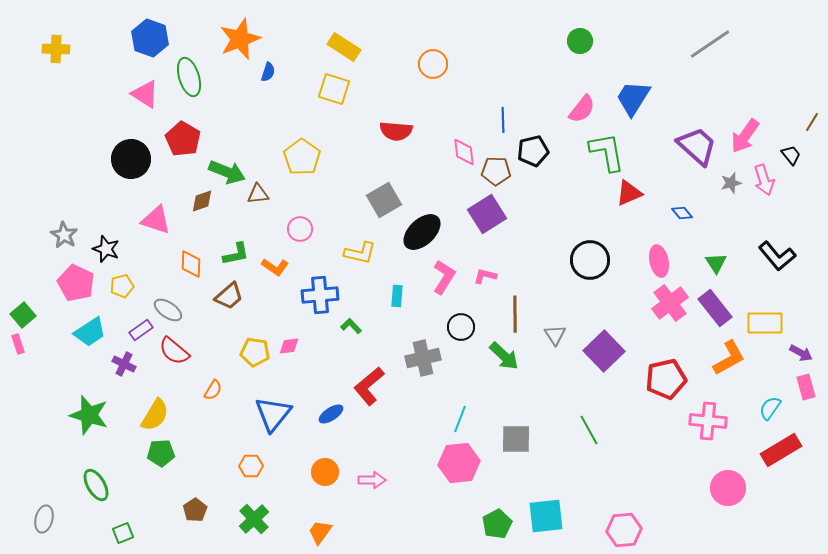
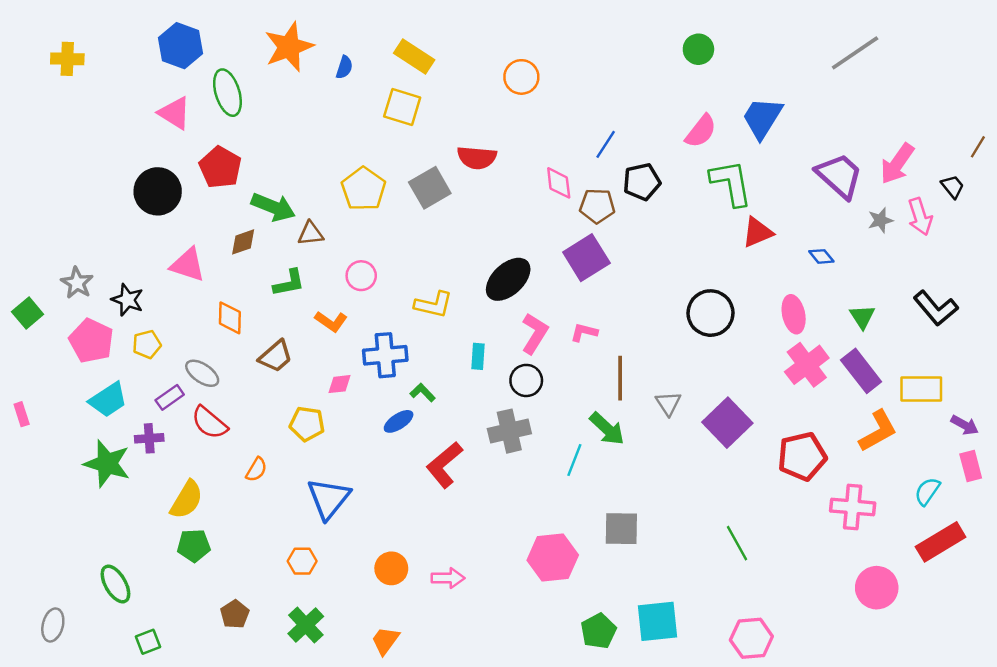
blue semicircle: (268, 72) -> (344, 67), moved
blue line: (503, 120) -> (606, 144), turned 35
gray square: (384, 200) -> (430, 188), moved
green L-shape: (236, 254) -> (289, 283), moved
green square: (23, 315) -> (28, 313), moved
black circle: (461, 327) -> (526, 380), moved
pink diamond: (289, 346) -> (340, 384), moved
purple cross: (124, 364) -> (149, 438), turned -30
blue ellipse: (331, 414) -> (399, 421), moved
green star: (89, 415) -> (107, 464), moved
cyan line: (460, 419) -> (574, 460), moved
green line: (589, 430) -> (737, 543), moved

